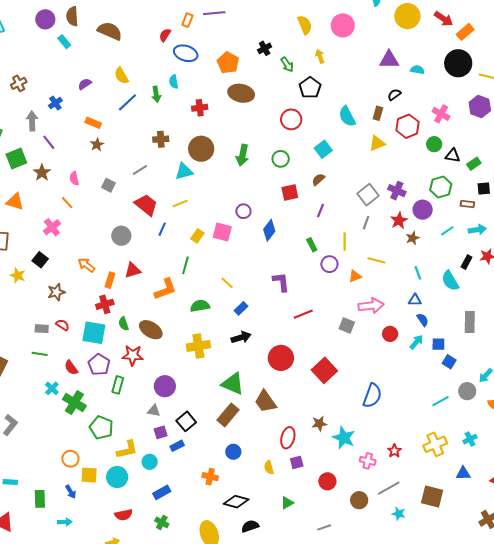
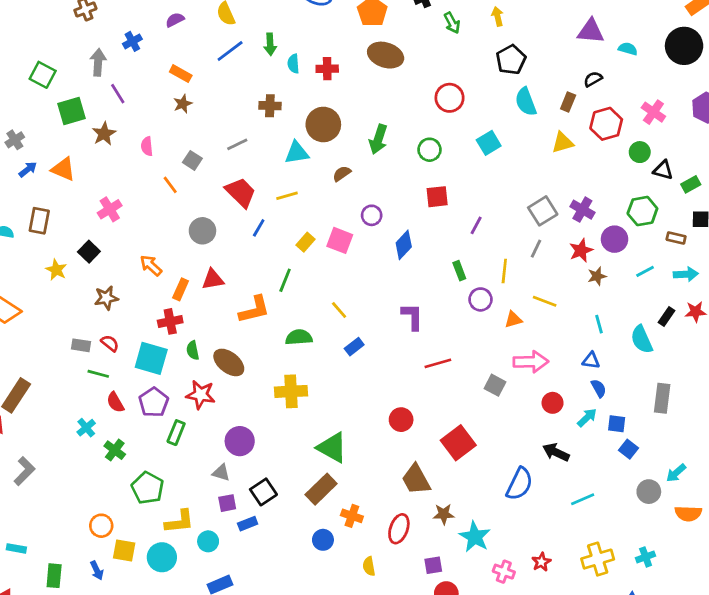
cyan semicircle: (174, 82) -> (293, 64), moved
black pentagon: (310, 88) -> (511, 60), moved
brown semicircle: (318, 179) -> (342, 174), moved
orange line: (67, 203) -> (170, 185), moved
black arrow: (241, 337) -> (556, 452), moved, turned -144
green line: (40, 354) -> (98, 374), moved
red circle: (281, 358) -> (401, 420), size x0.7
cyan line: (441, 401) -> (583, 499), moved
brown trapezoid: (265, 402) -> (416, 479), moved
green cross: (74, 403) -> (115, 450), size x0.7
purple square: (297, 462) -> (433, 565), moved
orange cross: (210, 477) -> (352, 516), moved

